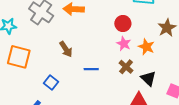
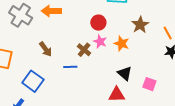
brown cross: (126, 67) -> (84, 50), moved
blue square: (51, 83) -> (33, 81), size x1.5

